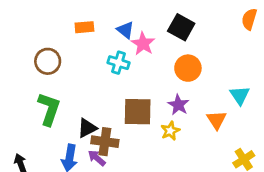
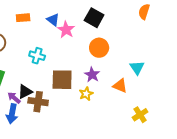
cyan cross: (118, 63) -> (37, 56), moved
orange triangle: (217, 120) -> (120, 86), turned -35
purple arrow: (97, 158) -> (14, 98), moved

